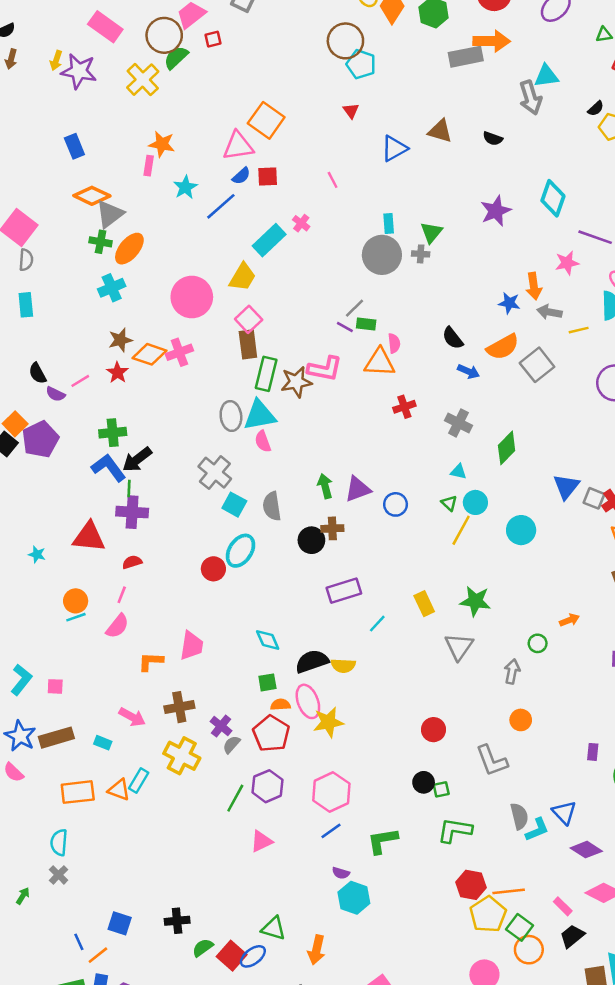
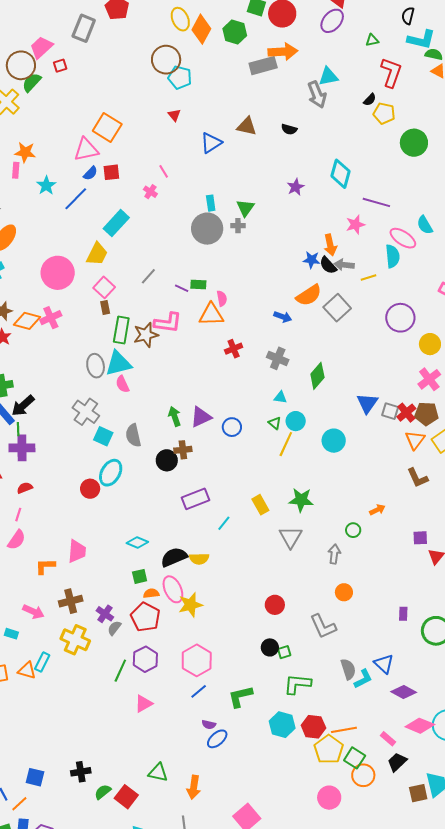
purple star: (496, 211) -> (296, 187), size x0.7
pink cross: (301, 223) -> (150, 192), moved
gray line: (354, 308) -> (148, 276), moved
black semicircle: (453, 338) -> (328, 265), moved
brown rectangle: (248, 344) -> (105, 307), size x0.6
cyan diamond: (268, 640) -> (137, 542), turned -40
cyan hexagon: (354, 898) -> (282, 725), moved
blue ellipse: (253, 956) -> (217, 739), moved

